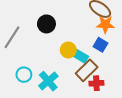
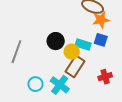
black circle: (46, 24) -> (56, 41), moved
cyan rectangle: (80, 56) -> (83, 45), moved
brown rectangle: (87, 70) -> (75, 66), moved

